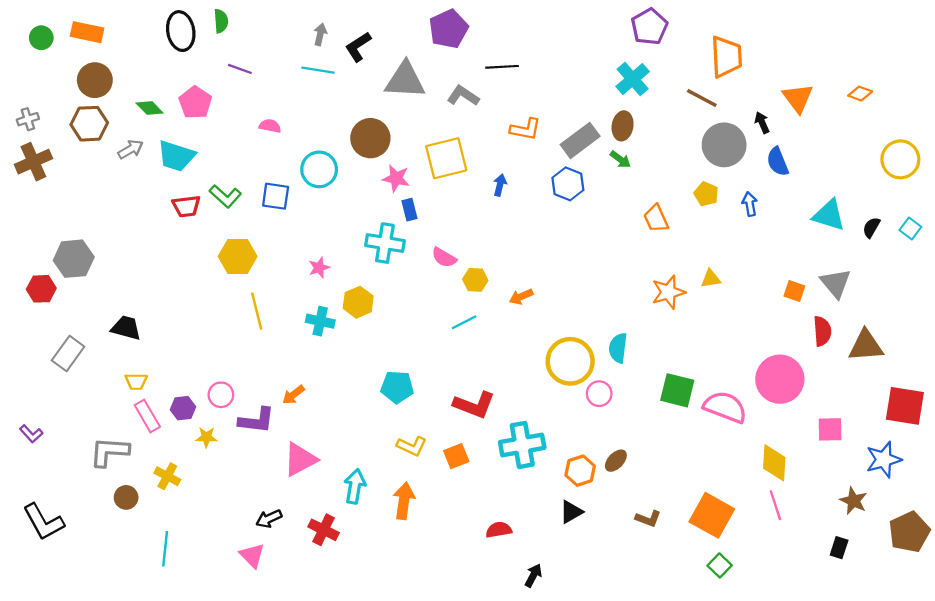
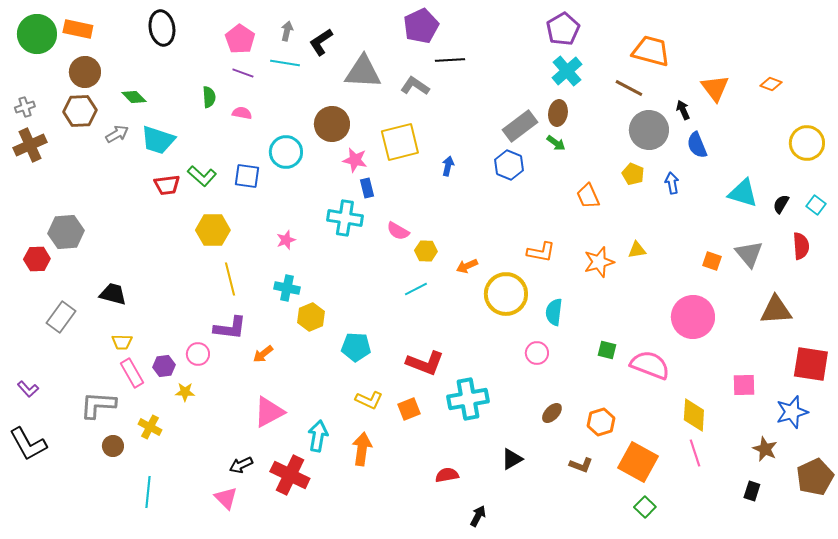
green semicircle: (221, 21) -> (209, 97), moved
purple pentagon: (649, 27) -> (563, 29), moved
purple pentagon: (449, 29) -> (421, 26), moved
green circle: (41, 38) -> (37, 34), size x1.8
orange trapezoid: (726, 57) -> (651, 51), turned -72
purple line: (240, 69) -> (243, 73), moved
pink pentagon: (195, 102) -> (240, 39), moved
orange L-shape: (525, 129) -> (541, 252), moved
yellow hexagon: (358, 302) -> (311, 317), moved
red semicircle: (822, 331) -> (801, 246), moved
yellow circle: (570, 361) -> (506, 294), moved
pink circle: (780, 379) -> (693, 317), moved
green square: (677, 390) -> (607, 350), size x0.6
purple L-shape: (257, 420) -> (230, 328), moved
orange hexagon: (580, 471) -> (601, 422), moved
black L-shape: (44, 522) -> (28, 444), moved
red cross: (324, 530) -> (290, 475), size x1.4

